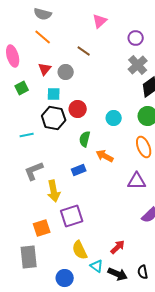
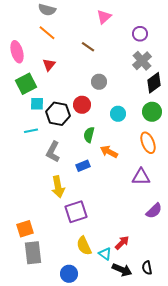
gray circle: (66, 72) -> (99, 82), moved
green square: (22, 88) -> (26, 84), size x1.5
cyan square: (54, 94) -> (37, 104), moved
gray L-shape: (34, 171) -> (53, 152), moved, turned -40
orange square: (42, 228) -> (25, 229), moved
cyan triangle: (97, 266) -> (105, 254), moved

